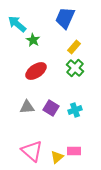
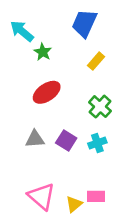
green cross: (75, 68) -> (100, 107), moved

